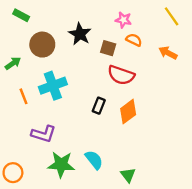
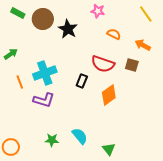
pink star: (123, 20) -> (98, 11), moved
brown circle: (42, 45) -> (43, 19), moved
brown square: (108, 48) -> (132, 65), moved
black rectangle: (99, 106) -> (82, 81), moved
purple L-shape: (43, 134) -> (44, 100), moved
green star: (61, 164) -> (52, 140), size x0.6

